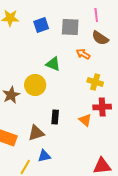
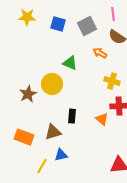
blue square: (41, 25) -> (58, 24), turned 35
gray square: (70, 27) -> (87, 26), turned -30

